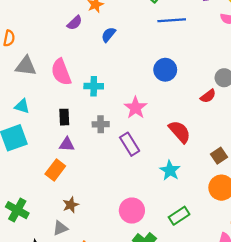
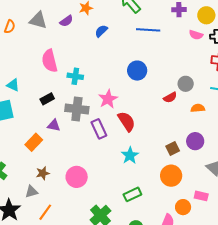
blue semicircle: (109, 35) -> (101, 31), moved
gray triangle: (26, 66) -> (38, 20), moved
black rectangle: (64, 117) -> (47, 99), turned 56
gray cross: (101, 124) -> (77, 109), size x1.6
red semicircle: (180, 132) -> (127, 121), moved
purple triangle: (67, 144) -> (54, 125), moved
pink circle: (132, 211) -> (77, 177), moved

